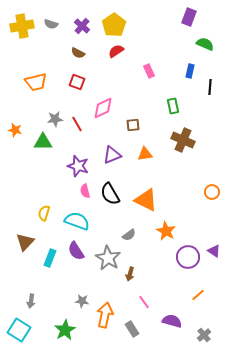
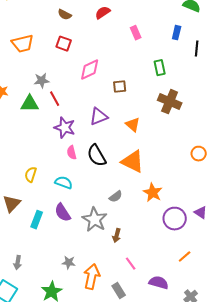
red line: (77, 124) -> (55, 99), moved
orange triangle: (145, 154) -> (133, 125), moved, turned 49
cyan semicircle: (77, 221) -> (64, 183), size x0.7

